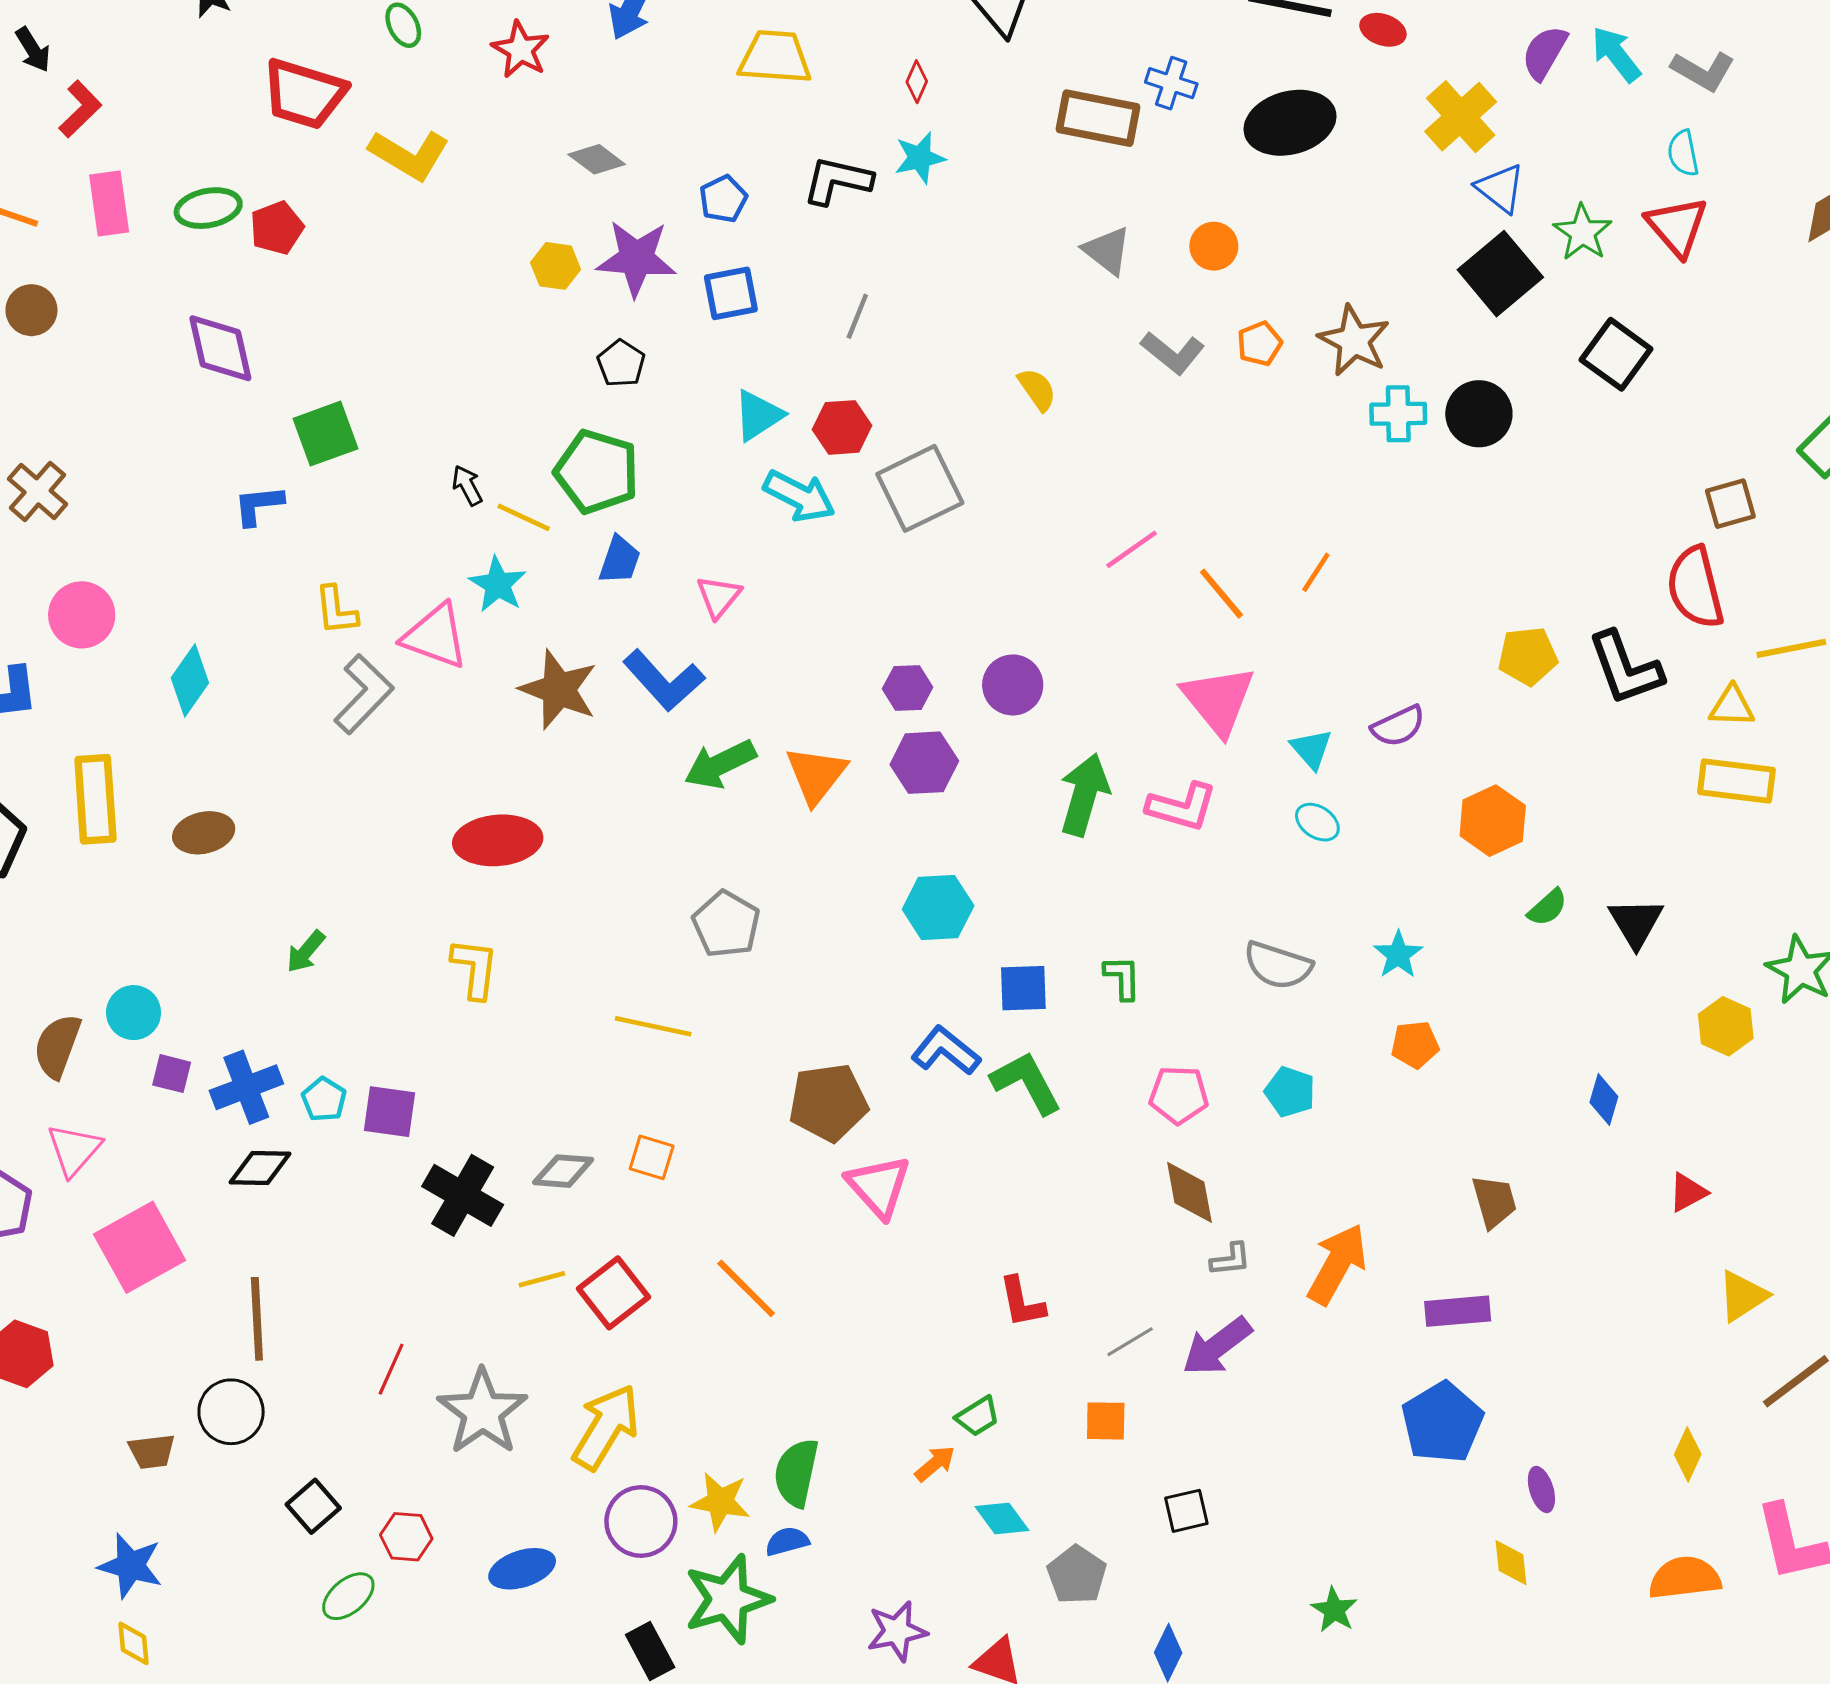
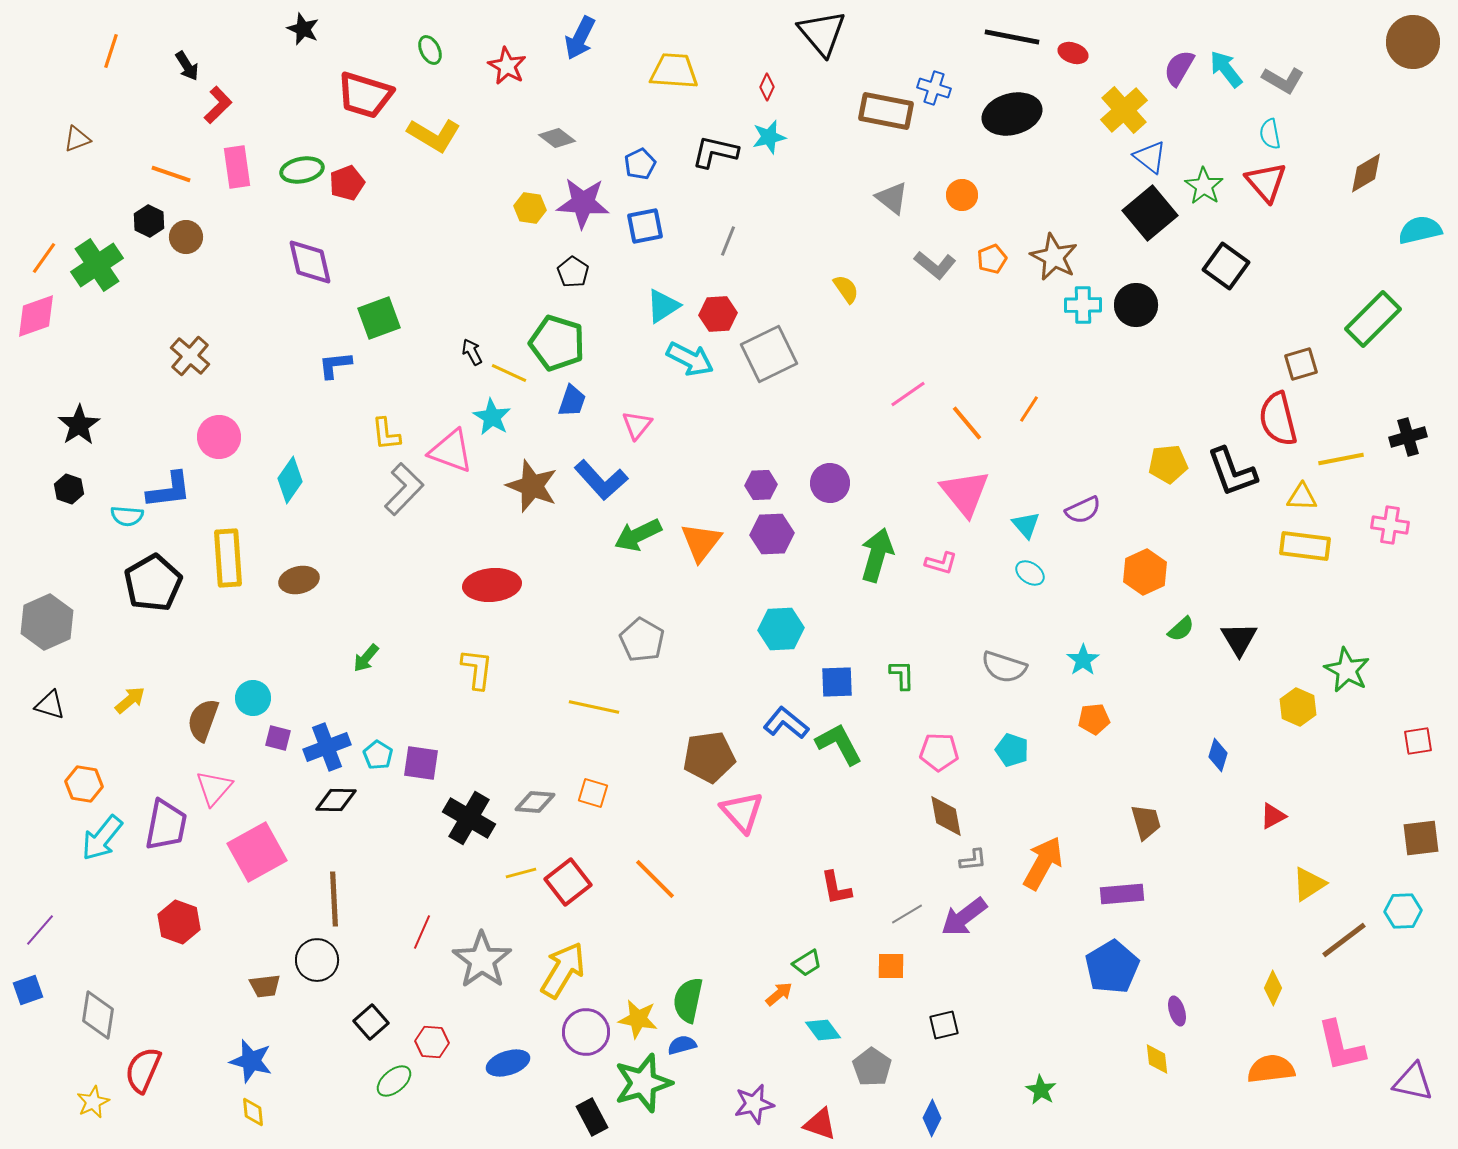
pink L-shape: (1182, 807) -> (941, 563), size x0.7

